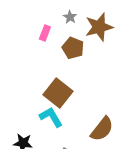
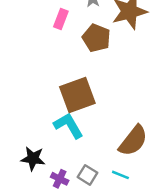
brown square: (58, 93) -> (77, 95), turned 32

